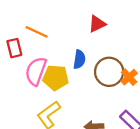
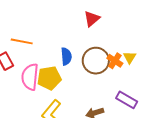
red triangle: (97, 24) -> (92, 19), moved

